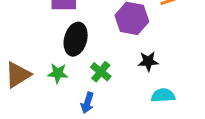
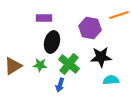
black star: (148, 61) -> (101, 57), size x1.5
green cross: (101, 72) -> (69, 64), size x1.5

